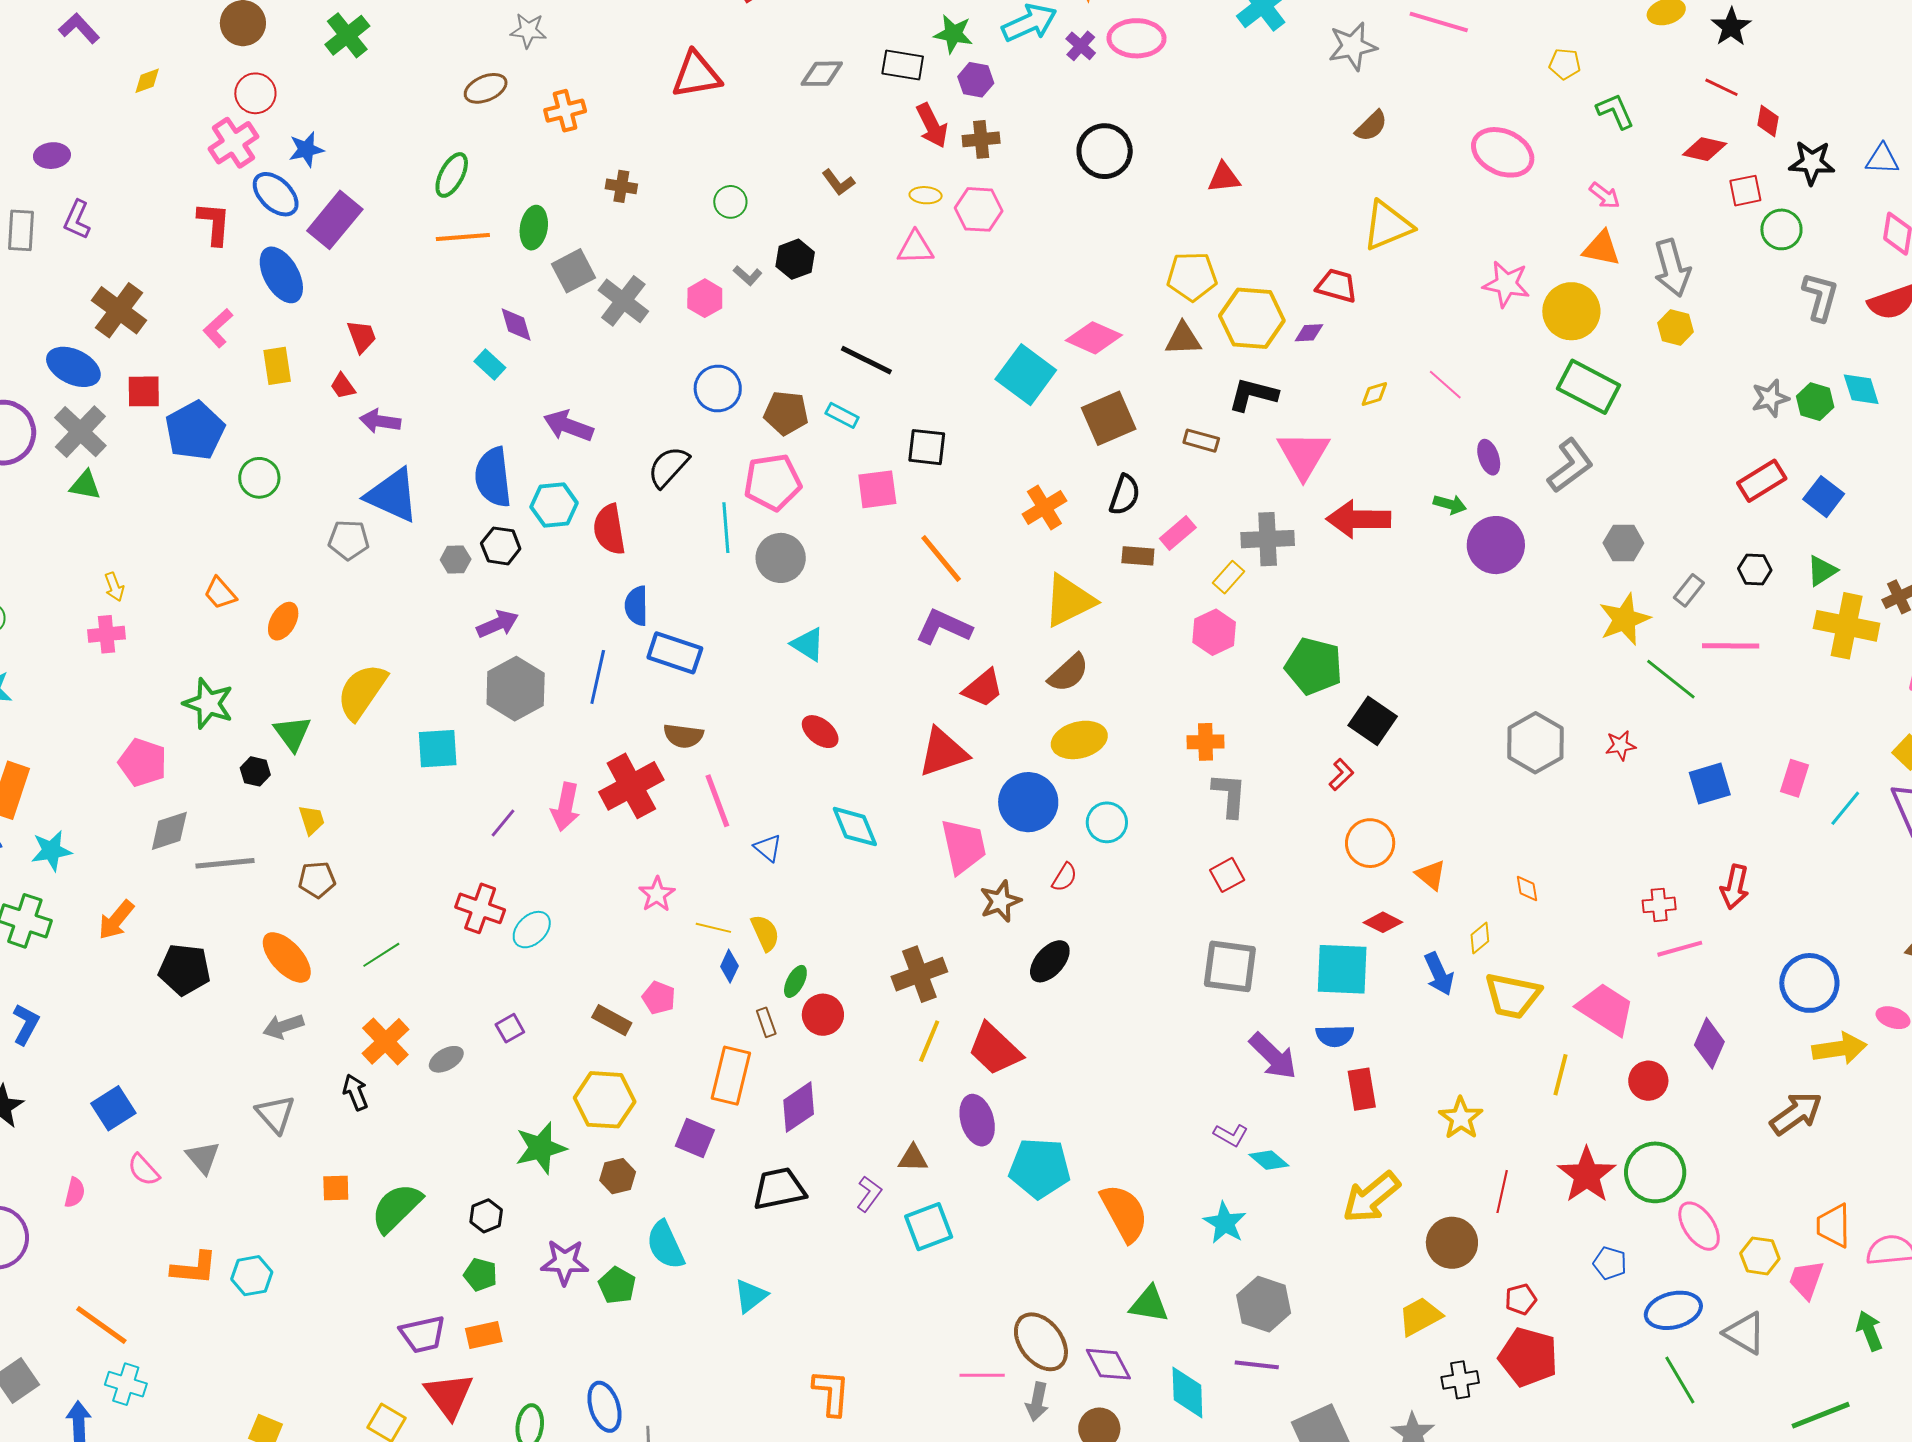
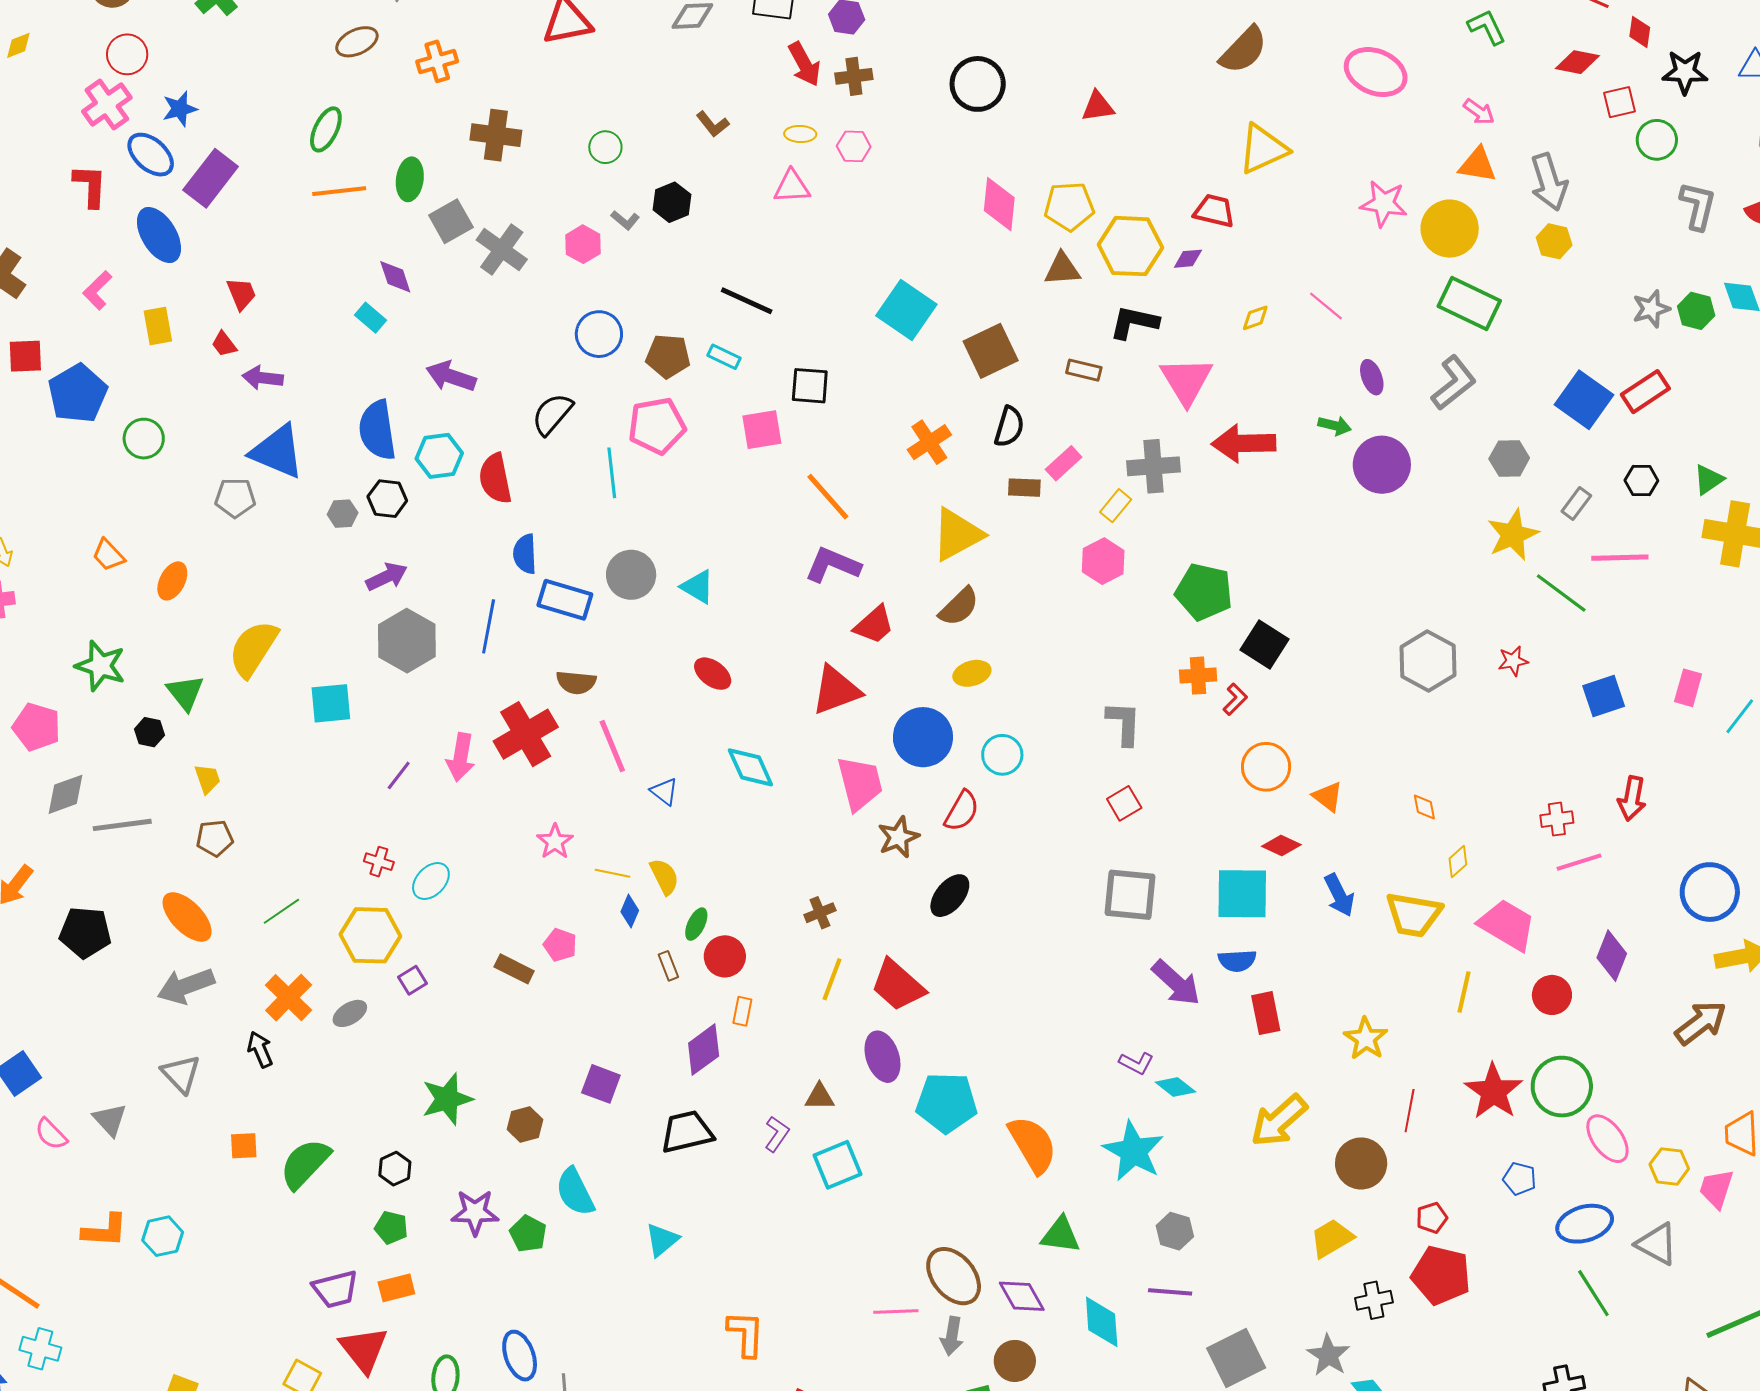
brown semicircle: (1371, 126) -> (1243, 50), size x1.5
brown cross: (621, 186) -> (496, 135), size x1.6
pink hexagon: (979, 209) -> (854, 146), size x0.7
pink diamond: (1094, 338) -> (999, 204), moved, turned 74
blue square: (1824, 497) -> (1584, 400), moved, size x1.4
gray circle: (781, 558) -> (631, 575), moved
yellow ellipse: (1079, 740) -> (972, 673), size x0.7
orange cross: (1206, 742) -> (1198, 676), moved
red semicircle: (1064, 877) -> (962, 811), size x1.4
red cross: (480, 908) -> (379, 862), size x0.6
yellow diamond: (1480, 938) -> (1458, 862), moved
brown cross: (919, 974) -> (820, 913), size x0.6
gray arrow: (283, 1026) -> (186, 986), size x1.4
orange rectangle: (731, 1076) -> (742, 1011), moved, size x0.5
yellow hexagon: (605, 1100) -> (370, 935), moved
cyan star: (1225, 1223) -> (1133, 1151), size x1.4
gray hexagon: (1264, 1304) -> (1175, 1231), size x0.7

